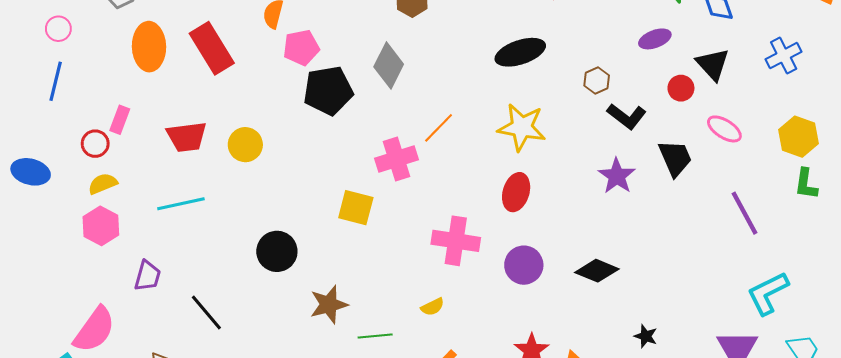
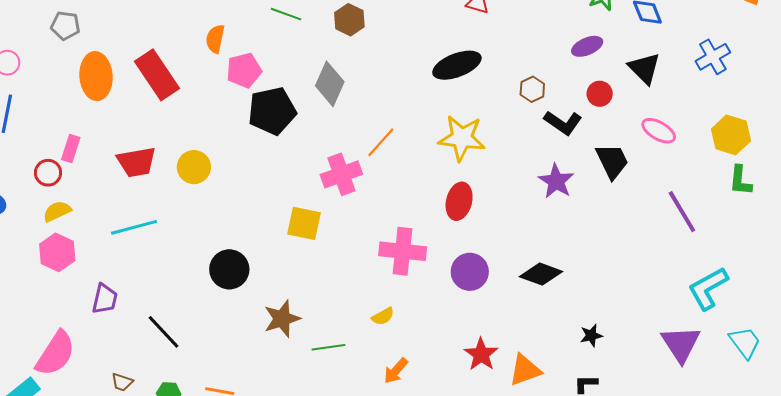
red circle: (681, 88) -> (600, 94), moved
black star: (646, 336) -> (591, 336), turned -30

